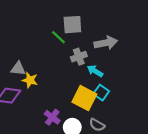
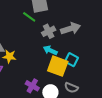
gray arrow: (106, 43) -> (71, 29), moved
cyan arrow: (95, 71) -> (50, 50), moved

